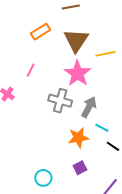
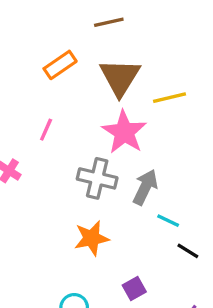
orange star: (78, 138) -> (92, 238), moved

